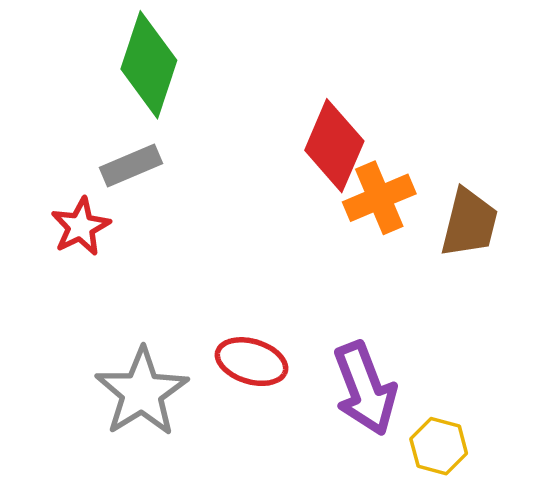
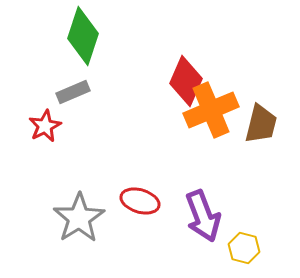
orange cross: (379, 198) -> (211, 110), size x1.4

